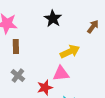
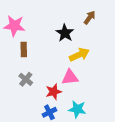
black star: (53, 19) -> (65, 33), moved
brown arrow: (93, 27) -> (90, 18), moved

